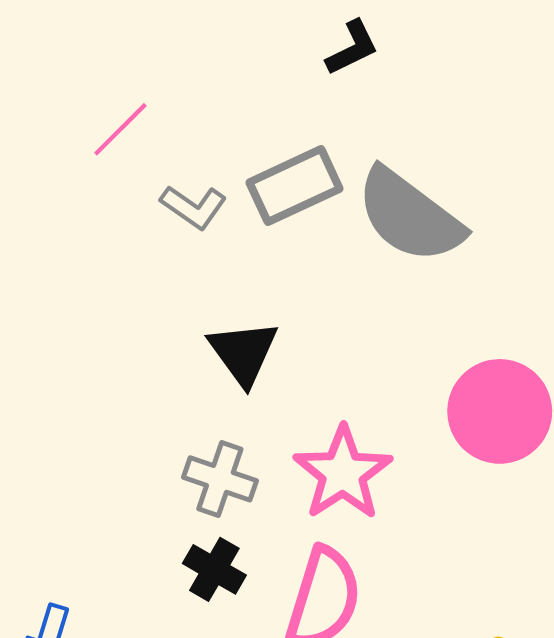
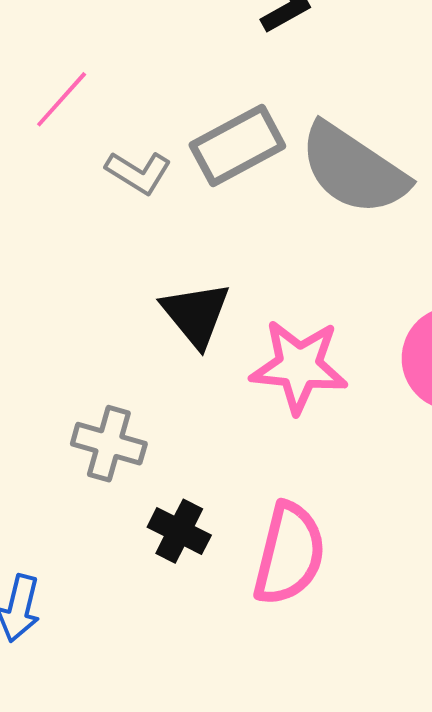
pink star: (343, 473) -> (299, 366), moved, turned -30
gray cross: (220, 479) -> (109, 444), moved

